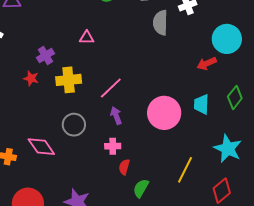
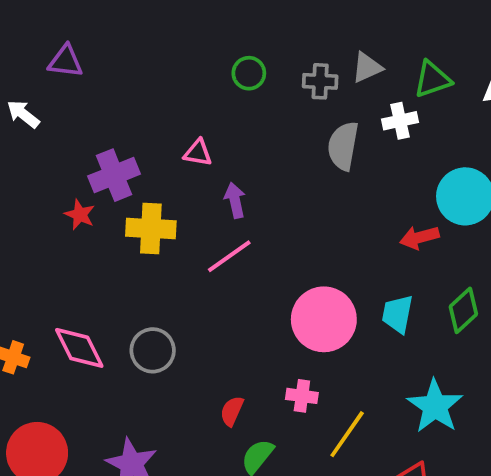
purple cross: (46, 56) -> (114, 175), size x1.4
purple arrow: (116, 116) -> (235, 200), moved
gray circle: (74, 125) -> (153, 350), moved
pink cross: (113, 146) -> (302, 396), moved

